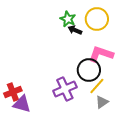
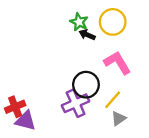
pink L-shape: (101, 54) -> (117, 63), turned 40
black circle: (89, 70) -> (86, 85), moved

